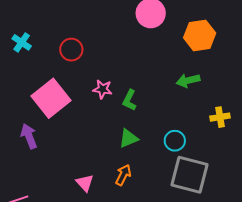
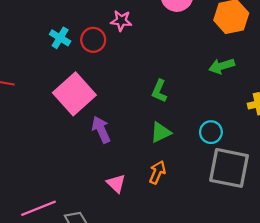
cyan cross: (22, 42) -> (60, 38), moved
pink star: (103, 89) -> (121, 21), moved
purple arrow: (29, 136) -> (101, 130), moved

